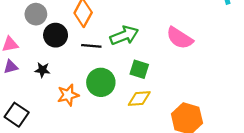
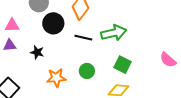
pink semicircle: (180, 38) -> (168, 60), moved, size x0.7
green circle: (101, 82) -> (87, 71), size x0.6

